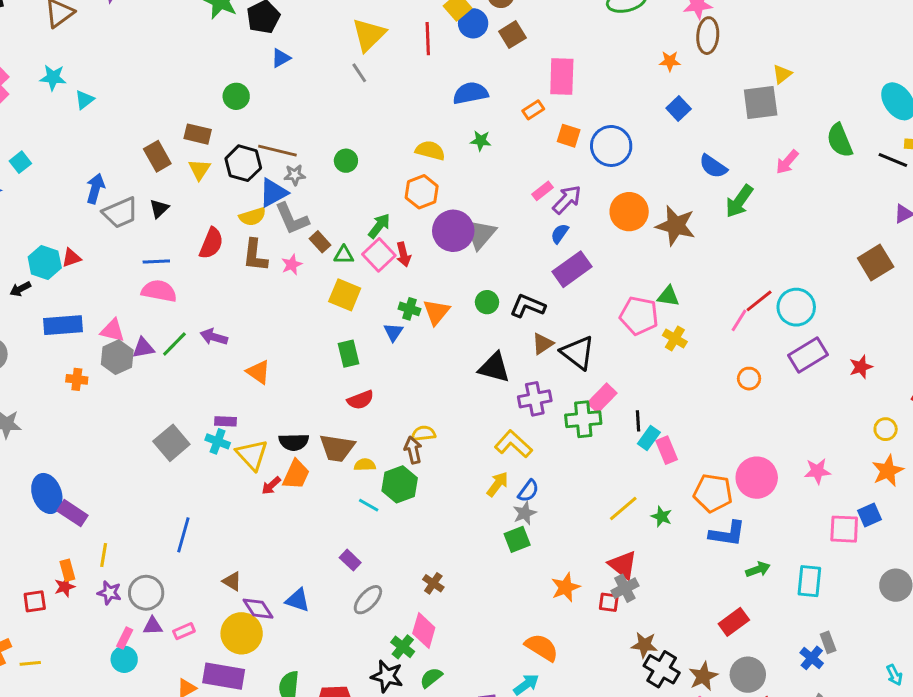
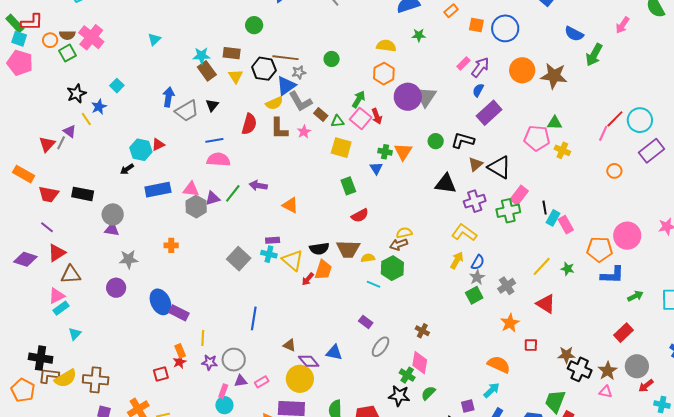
cyan star: (53, 78) -> (202, 56), moved
orange cross: (77, 379) -> (171, 245), moved
brown arrow: (413, 450) -> (399, 244), turned -90
gray cross: (625, 588) -> (507, 286), moved
red square: (609, 602) -> (531, 345), moved

